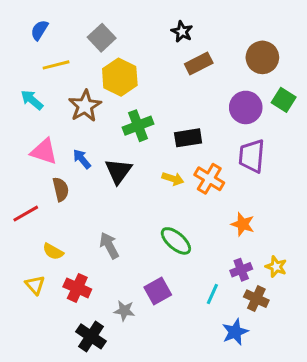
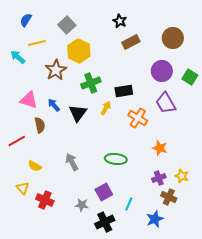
cyan arrow: (32, 100) -> (18, 57), moved
green square: (284, 100) -> (190, 77), moved
purple trapezoid: (252, 156) -> (166, 103), turned -35
yellow arrow: (173, 179) -> (106, 108), moved, turned -80
green ellipse: (176, 241) -> (116, 159), turned -35
red cross: (77, 288) -> (45, 200), moved
cyan line: (212, 294) -> (129, 204), moved
black cross: (91, 336) -> (105, 222), moved, turned 30

